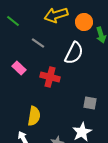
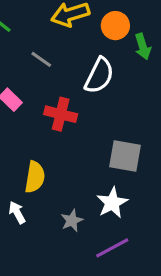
gray square: (90, 103) -> (125, 156), size x1.5

